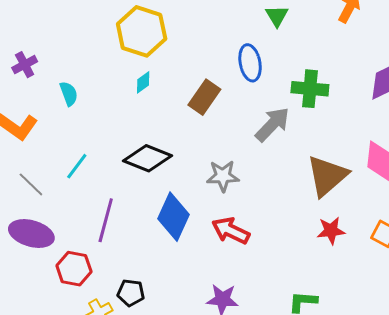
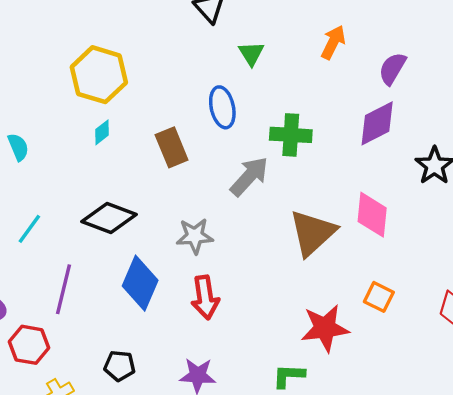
brown rectangle: (204, 97) -> (172, 147), turned -56
red arrow: (231, 231) -> (205, 297), turned -123
red star: (331, 231) -> (325, 328), moved, size x1.5
black pentagon: (131, 293) -> (120, 366), moved

